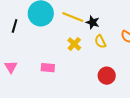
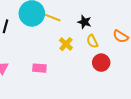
yellow line: (73, 17) -> (50, 17), moved
red circle: (107, 76) -> (101, 63), moved

